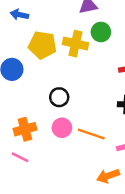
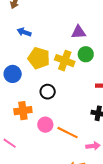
black circle: (59, 97) -> (48, 92), moved
orange cross: (25, 129) -> (23, 111), moved

